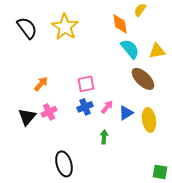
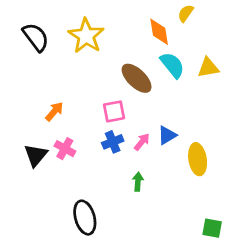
brown ellipse: (143, 79) -> (137, 78), moved
pink cross: (49, 112) -> (65, 149), turned -35
blue triangle: (126, 113) -> (167, 135), moved

